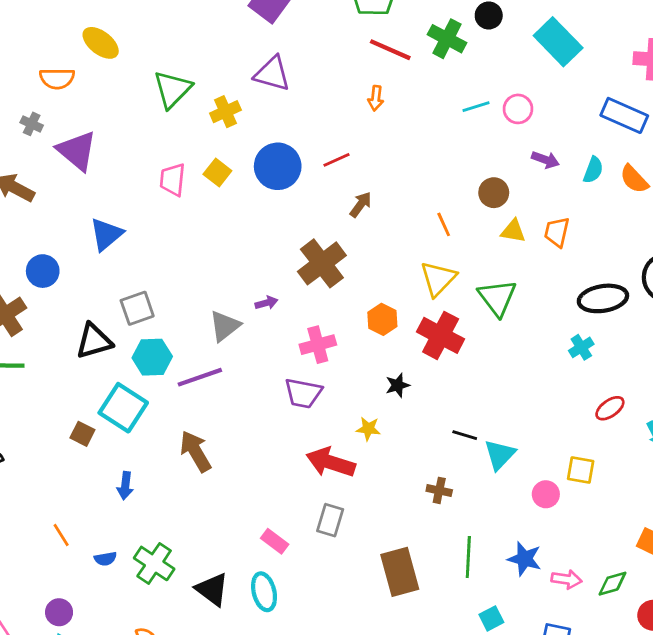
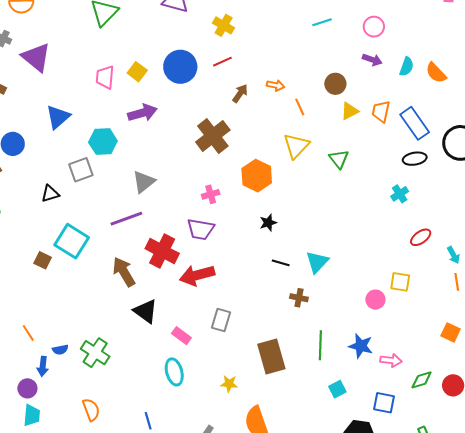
orange arrow: (376, 98) -> (276, 85), moved, turned -84
pink circle: (518, 109) -> (374, 27), moved
yellow cross: (225, 112) -> (224, 25), moved, turned -35
blue rectangle: (624, 115) -> (415, 123), moved, turned 32
yellow triangle: (513, 231) -> (350, 111), turned -36
green triangle: (497, 298) -> (339, 159), size x0.7
black ellipse: (603, 298) -> (415, 159), size x0.7
purple arrow: (266, 303) -> (142, 113), moved, size x1.8
orange hexagon: (382, 319) -> (257, 176), size x1.4
red cross: (441, 335) -> (162, 251), moved
black triangle: (94, 341) -> (50, 194), size x0.7
pink cross: (318, 345) -> (211, 194), size x0.7
cyan hexagon: (152, 357) -> (103, 142), moved
yellow star: (368, 429) -> (229, 384), moved
black line: (465, 435) -> (281, 263), moved
cyan triangle: (500, 455) -> (317, 262), moved
red arrow: (331, 462) -> (197, 275), moved, turned -32
blue arrow: (125, 486) -> (43, 366), moved
green diamond: (612, 584) -> (422, 380), moved
black triangle: (212, 589) -> (145, 311), moved

